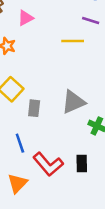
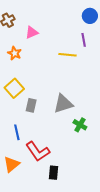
purple line: (91, 21) -> (84, 40), turned 56
black rectangle: (82, 164) -> (54, 173), moved

